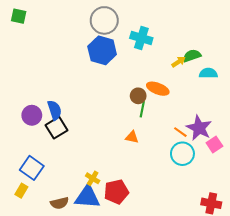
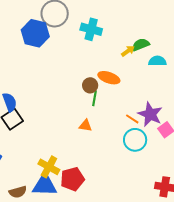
blue hexagon: (102, 50) -> (35, 33), moved
yellow cross: (93, 178) -> (49, 167), size x1.5

